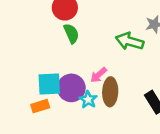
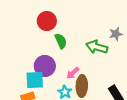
green semicircle: (71, 33) -> (61, 41), moved
purple circle: (71, 88) -> (45, 66), moved

